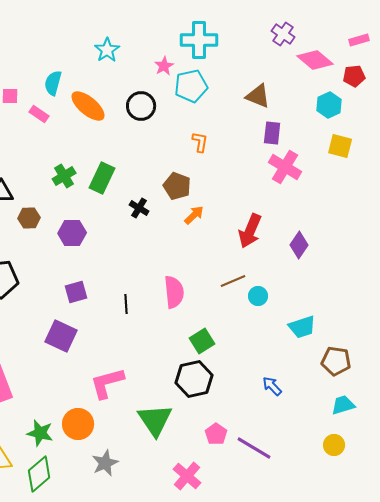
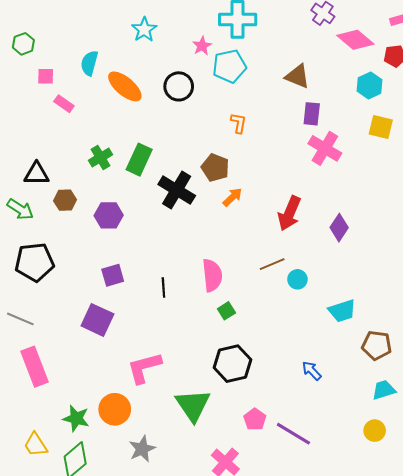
pink rectangle: (39, 114) -> (64, 104), moved
black cross: (139, 208) -> (177, 190), size x1.8
green square: (202, 341) -> (226, 311), moved, size x0.7

